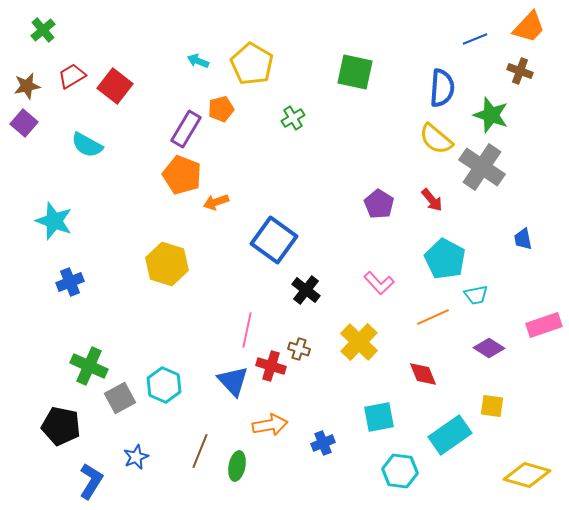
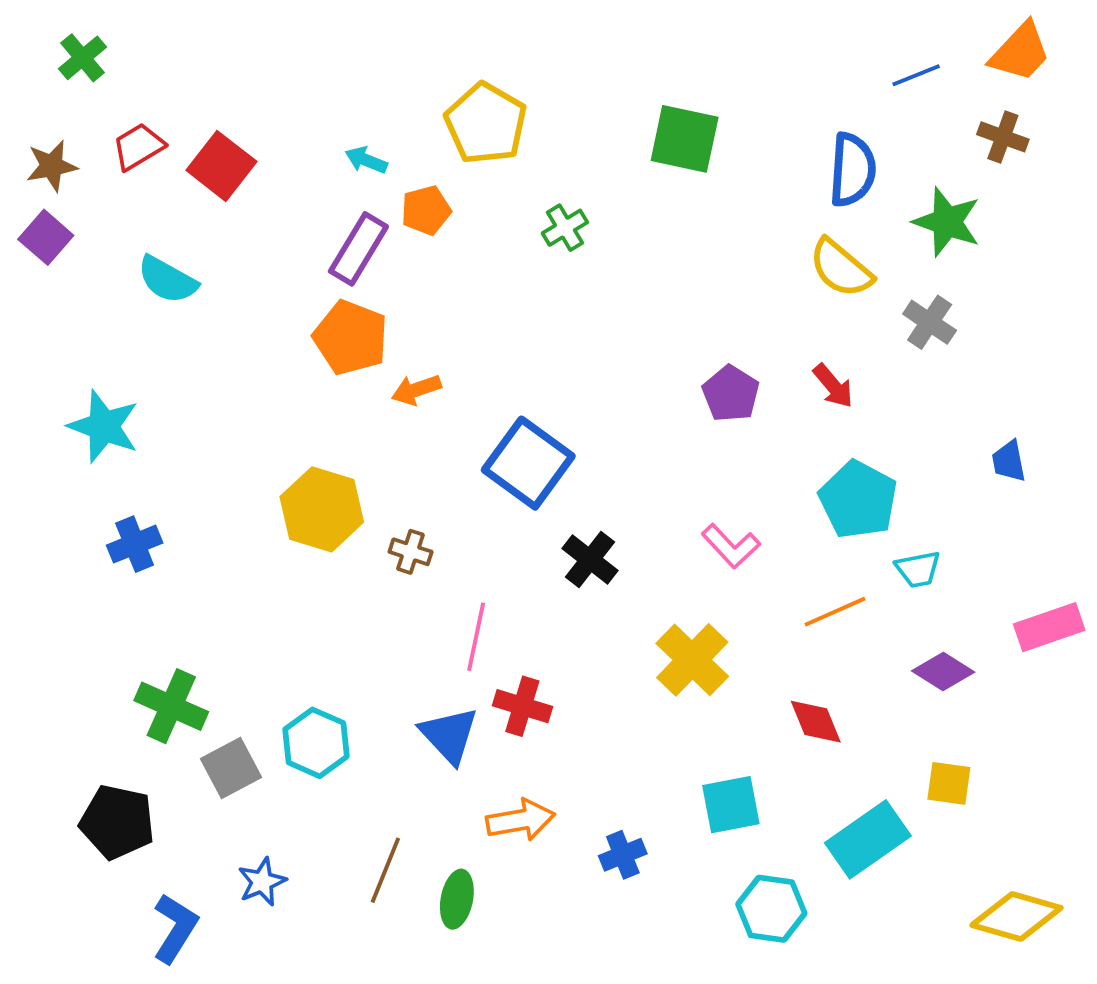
cyan arrow: (198, 61) -> (366, 160), moved
gray cross: (482, 167) -> (930, 322), size x0.6
brown cross: (299, 349) -> (411, 552), moved

